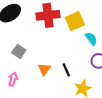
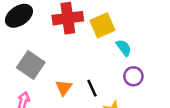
gray square: (19, 51) -> (31, 65), size x1.5

